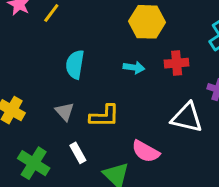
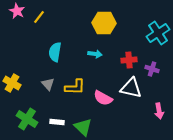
red cross: (177, 63) -> (129, 60), moved
pink semicircle: (146, 151) -> (103, 98), moved
white rectangle: (78, 153) -> (57, 122), moved, turned -56

